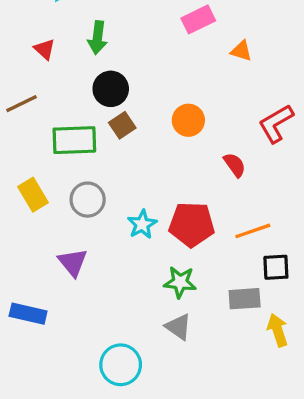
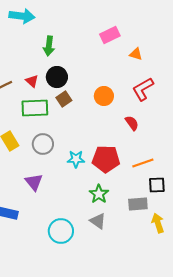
red triangle: (45, 49) -> (32, 81), moved
red L-shape: (276, 124) -> (143, 89), moved
cyan star: (142, 224) -> (76, 159), turned 30
green star: (180, 282) -> (99, 194), turned 30
cyan circle: (121, 365) -> (61, 231), moved

